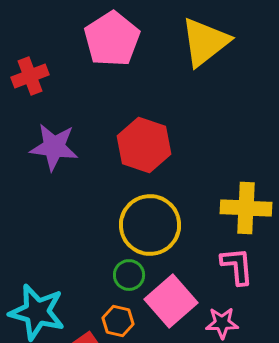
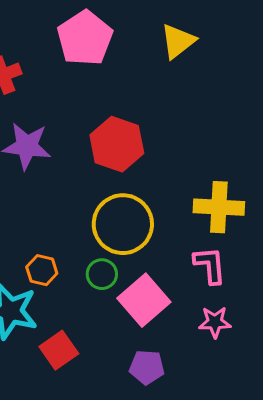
yellow triangle: (205, 42) -> (178, 41), size x0.7
orange hexagon: (118, 321) -> (42, 270), moved
pink star: (222, 323) -> (215, 322), moved

